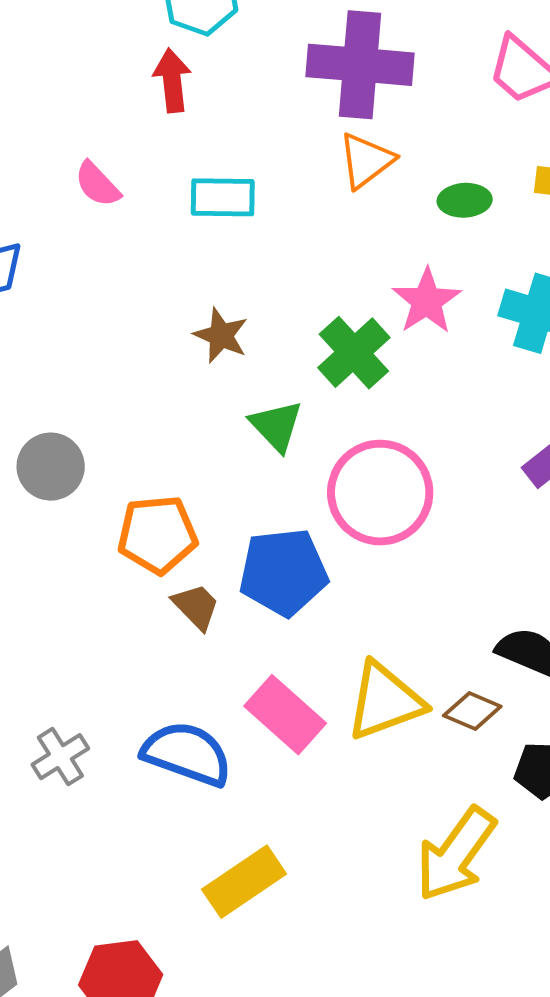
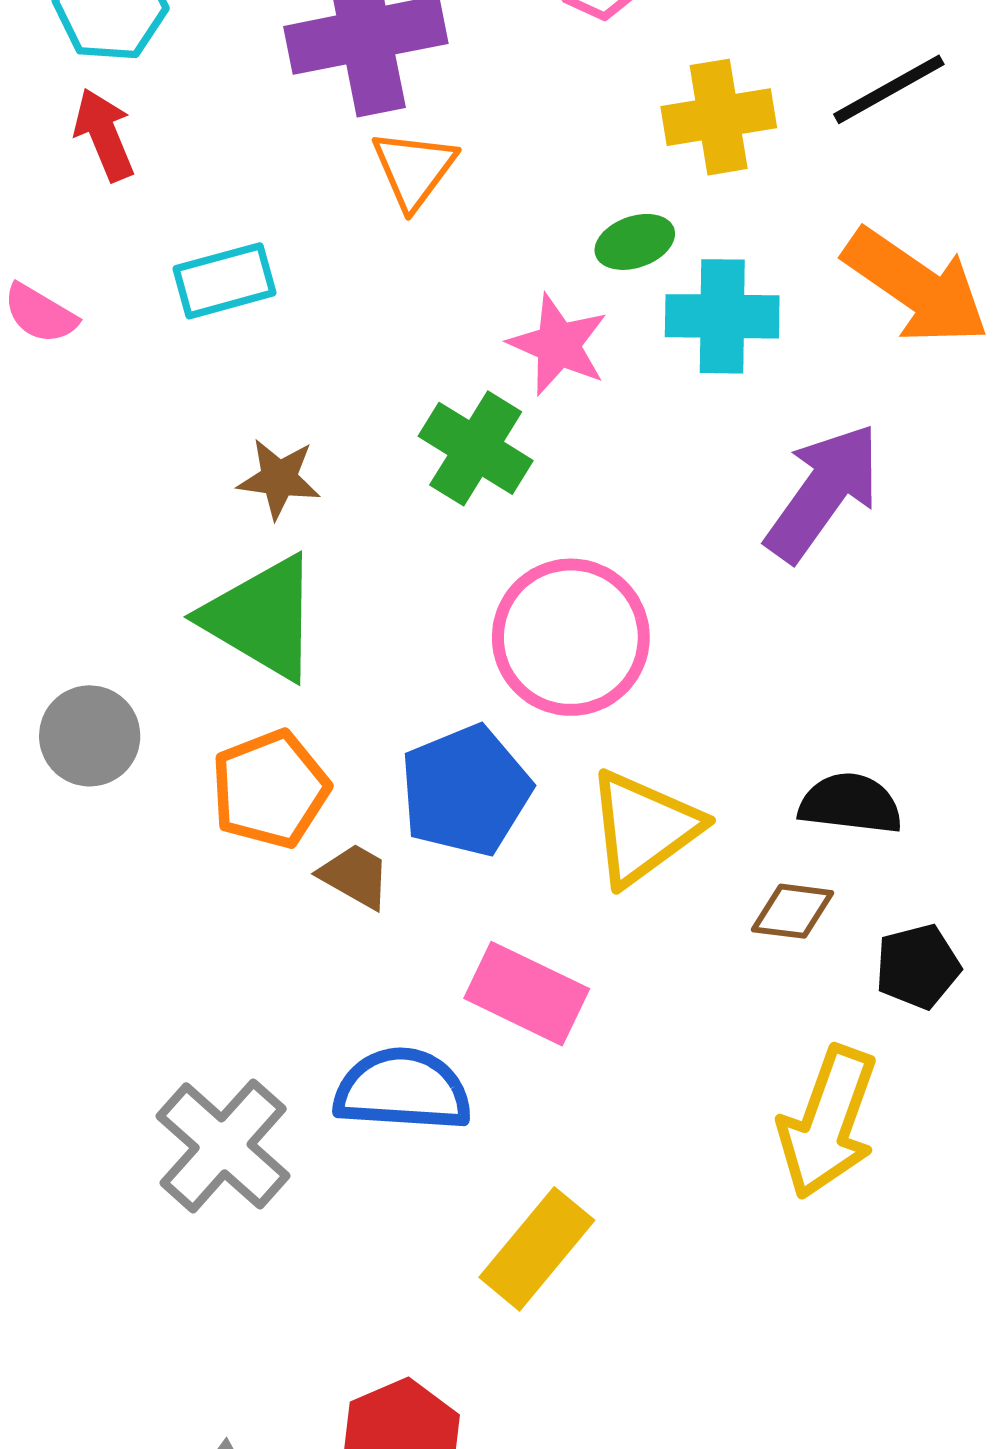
green ellipse: (465, 200) -> (635, 242), moved
green triangle: (276, 426) -> (262, 618), moved, size x1.6
yellow triangle: (385, 701) -> (644, 828), moved
gray cross: (60, 757) -> (223, 1146), size x1.6

